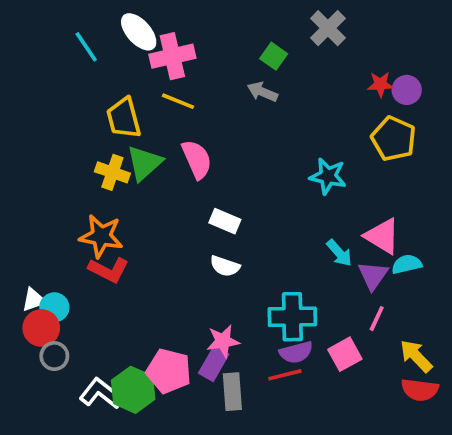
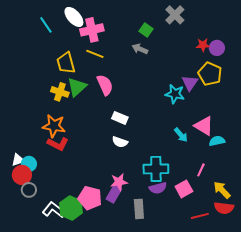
purple triangle: (373, 275) -> (190, 83), moved
red line: (285, 375) -> (200, 216), moved
gray rectangle: (232, 392) -> (139, 209), moved

